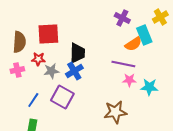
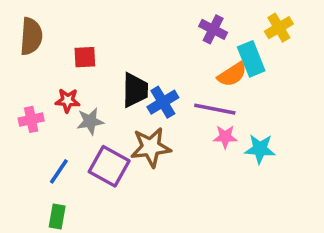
red square: (48, 34) -> (85, 57), size x0.6
brown semicircle: (19, 42) -> (31, 36), moved
blue cross: (74, 71) -> (163, 102), moved
brown star: (115, 112) -> (151, 147), moved

